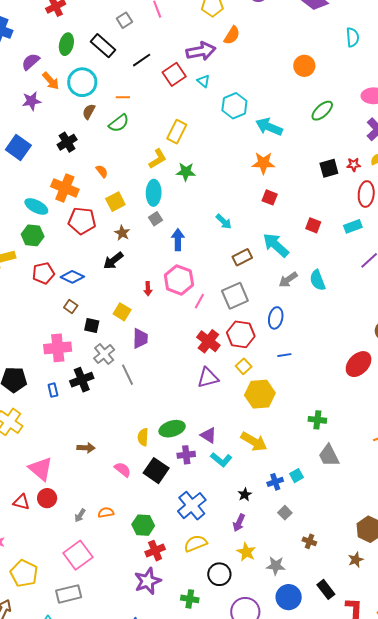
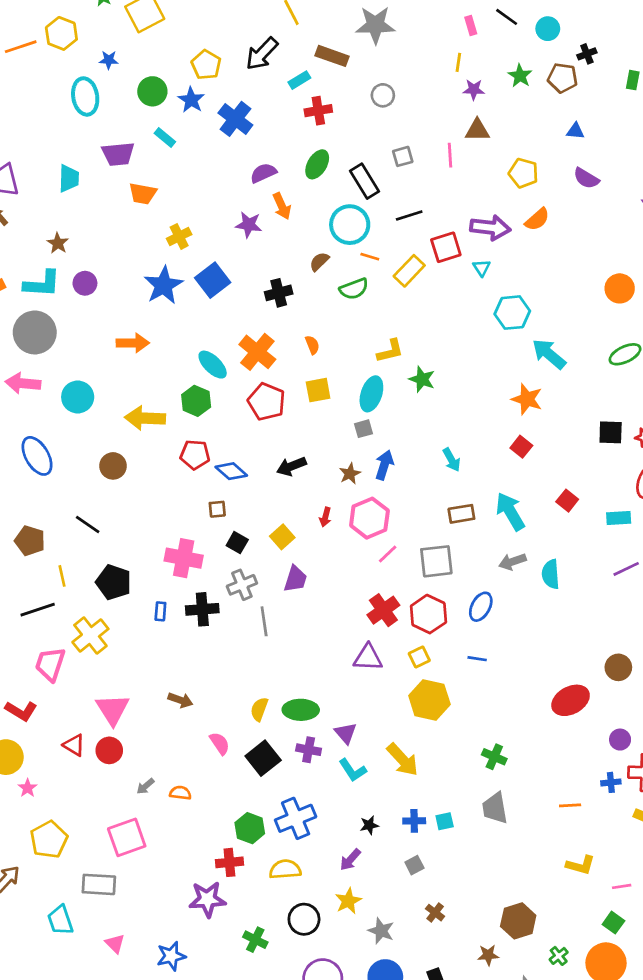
cyan circle: (82, 82) -> (350, 225), moved
yellow rectangle: (177, 132) -> (409, 271), moved
brown star: (122, 233) -> (350, 474), moved
brown square: (71, 306) -> (217, 509), turned 32
green hexagon: (143, 525) -> (250, 828), moved

